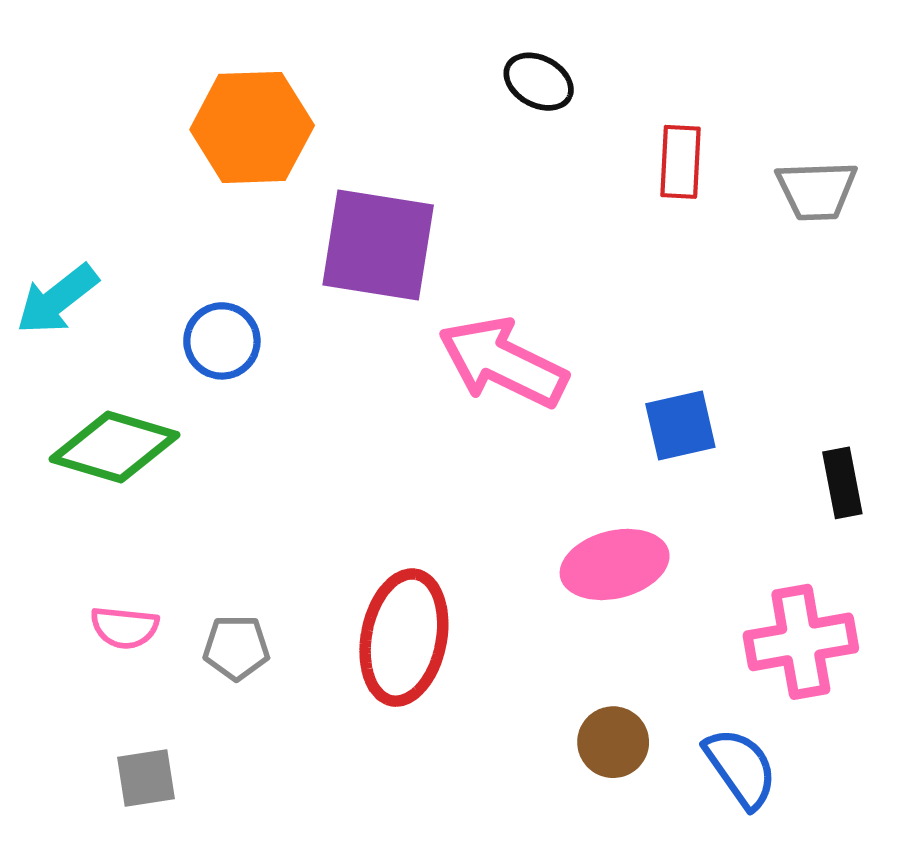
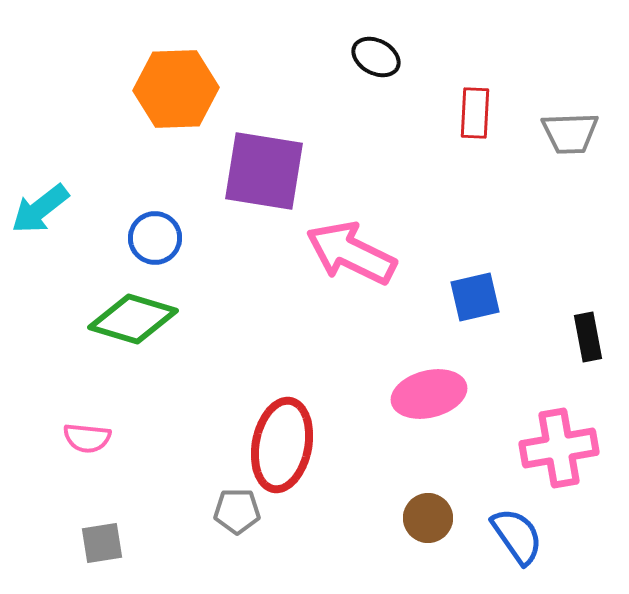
green diamond: (114, 447) -> (133, 319), moved
gray pentagon: (236, 648) -> (237, 511), moved

